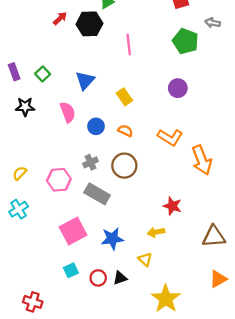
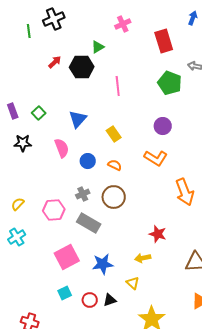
orange L-shape: (170, 137) -> (156, 158), moved

